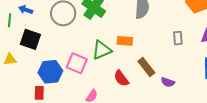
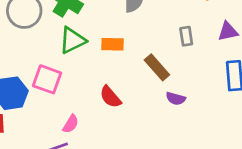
green triangle: (102, 50) -> (72, 40), moved
brown rectangle: (146, 67) -> (157, 67), moved

